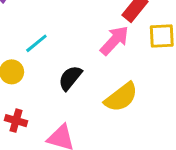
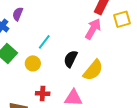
yellow semicircle: (121, 97) -> (93, 70), moved

